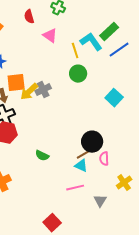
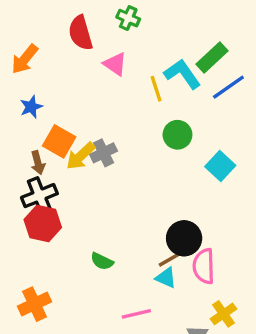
red semicircle: (29, 17) -> (81, 33), size x1.5
green circle: (78, 74) -> (177, 135), moved
orange square: (16, 83) -> (59, 141), turned 36
pink semicircle: (104, 159) -> (204, 266), size x1.5
yellow cross: (124, 183) -> (223, 314), moved
pink line: (75, 188) -> (136, 314), moved

